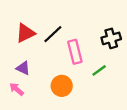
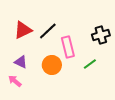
orange circle: (62, 86) -> (52, 65), moved

